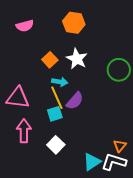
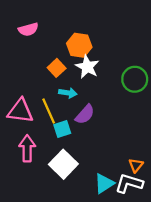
orange hexagon: (74, 23) -> (79, 45), moved
yellow line: (57, 98) -> (49, 111), moved
white square: (56, 145) -> (63, 164), size x1.4

